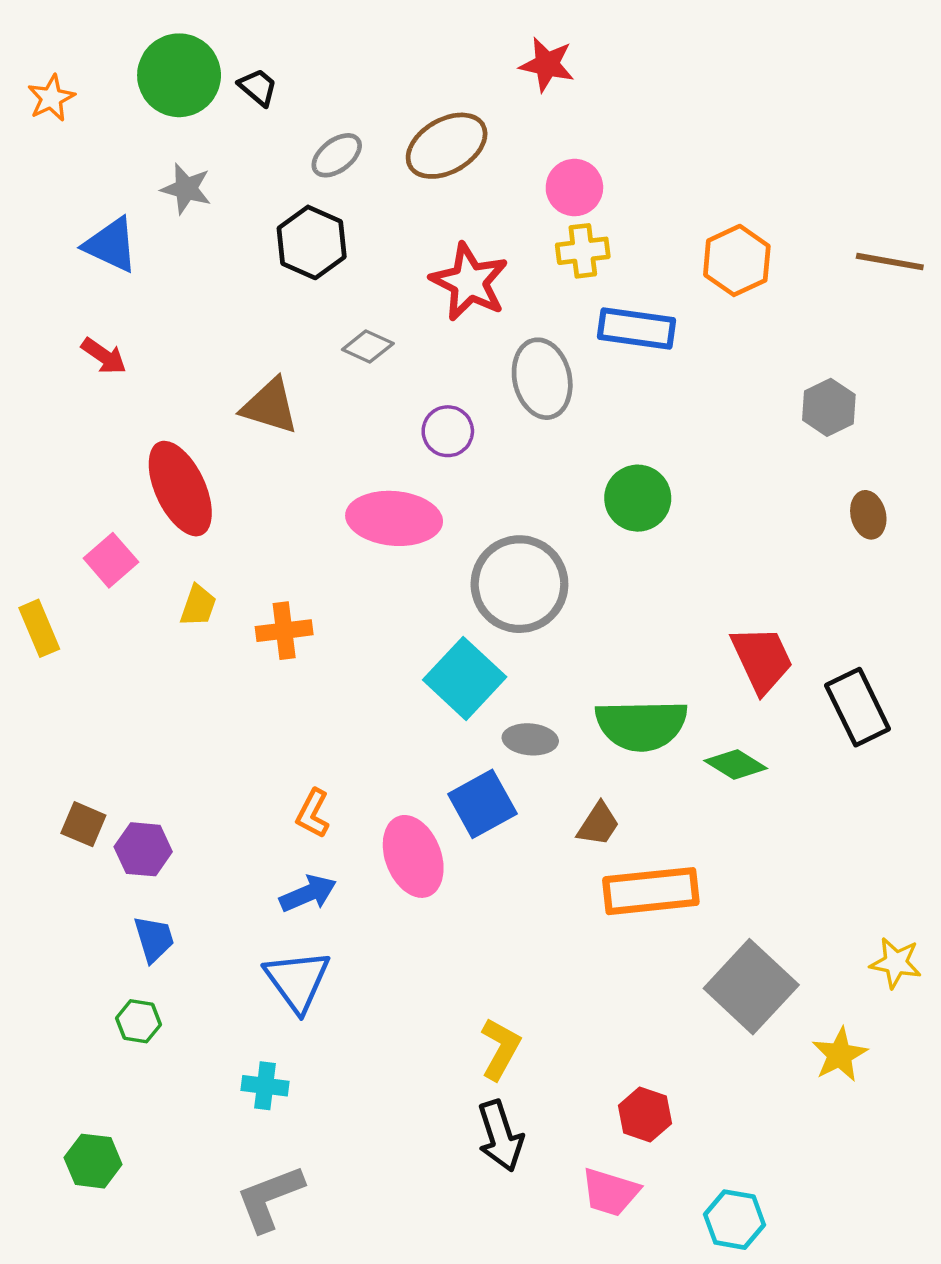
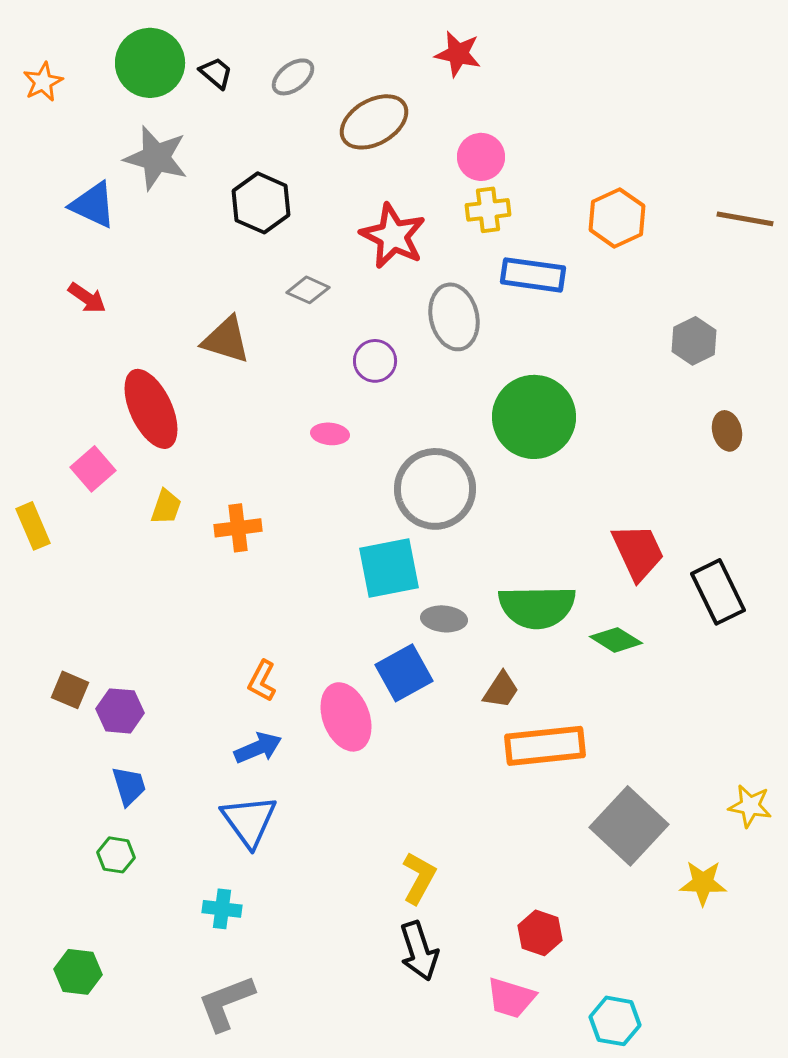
gray ellipse: (337, 155) -> (293, 77), moved
gray star: (186, 189) -> (156, 158), size x1.5
green circle: (638, 498) -> (534, 417), size x1.5
pink ellipse: (394, 518) -> (330, 434), size x0.5
cyan square: (465, 678) -> (389, 568), turned 36
yellow star: (840, 1055) -> (703, 883), turned 30

